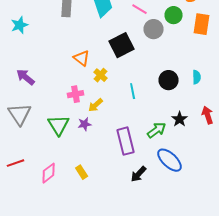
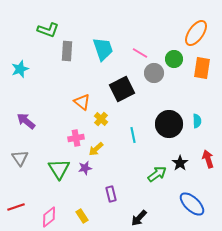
black circle: (169, 80) -> (169, 124), size x1.4
gray triangle: (20, 114) -> (20, 158), size x0.7
purple rectangle: (126, 141) -> (111, 194), moved, size x0.6
blue ellipse: (170, 160) -> (192, 204), moved

